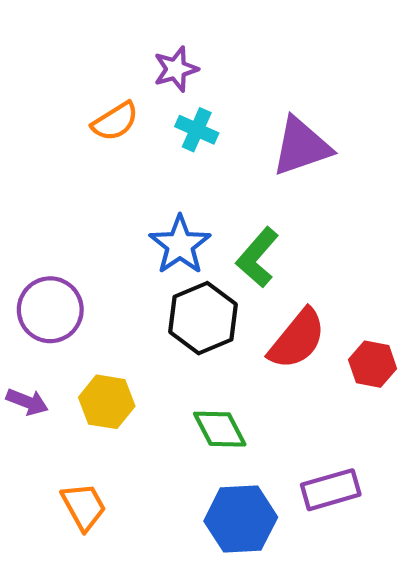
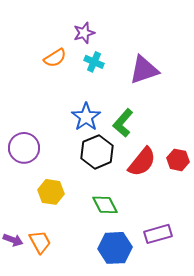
red hexagon: (373, 364) -> (178, 160), moved
purple arrow: (27, 402) -> (13, 240), moved

